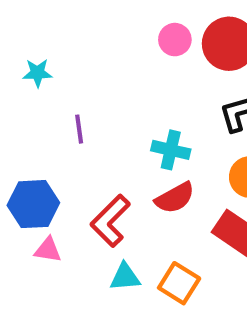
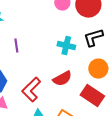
cyan cross: (171, 150) -> (66, 46), moved

